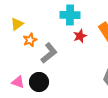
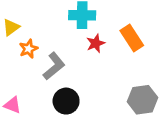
black circle: (39, 82) -> (66, 101), moved

